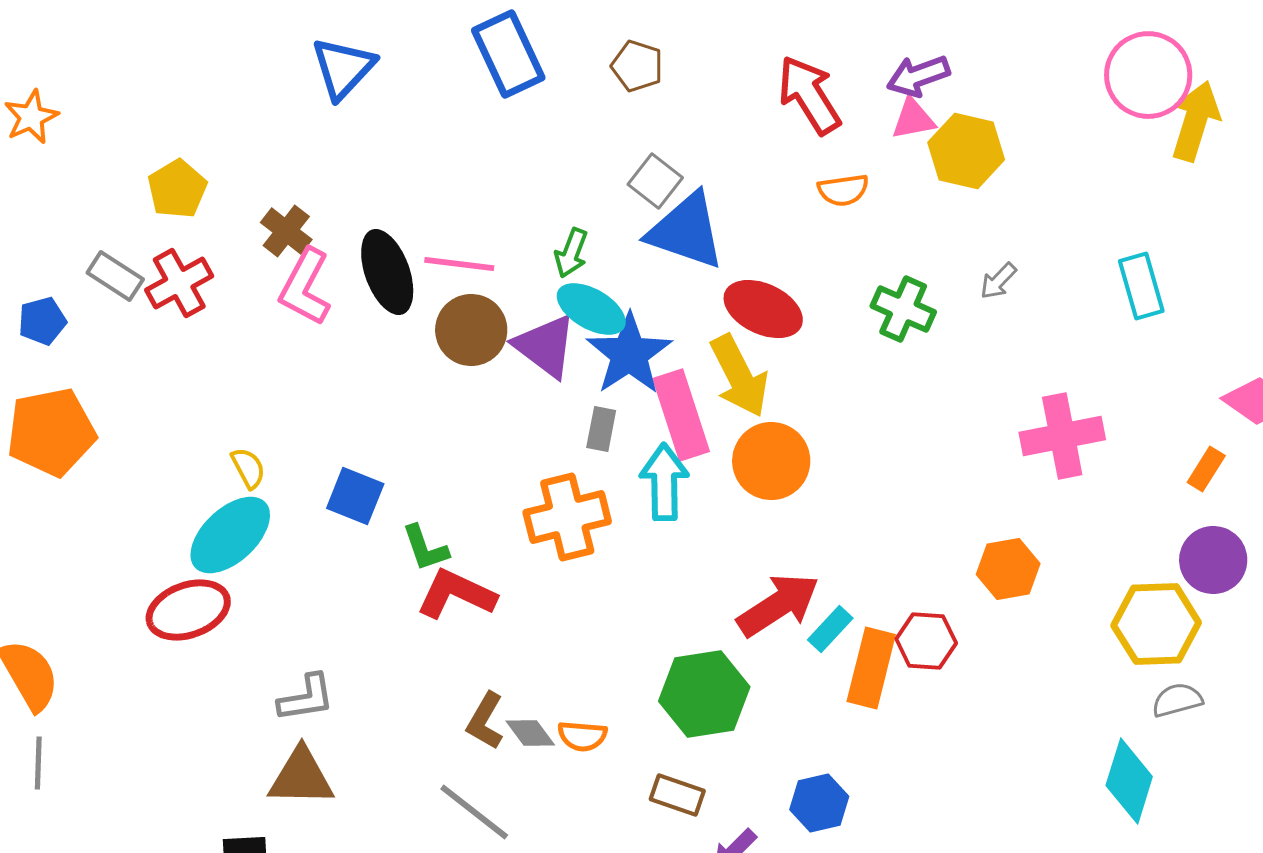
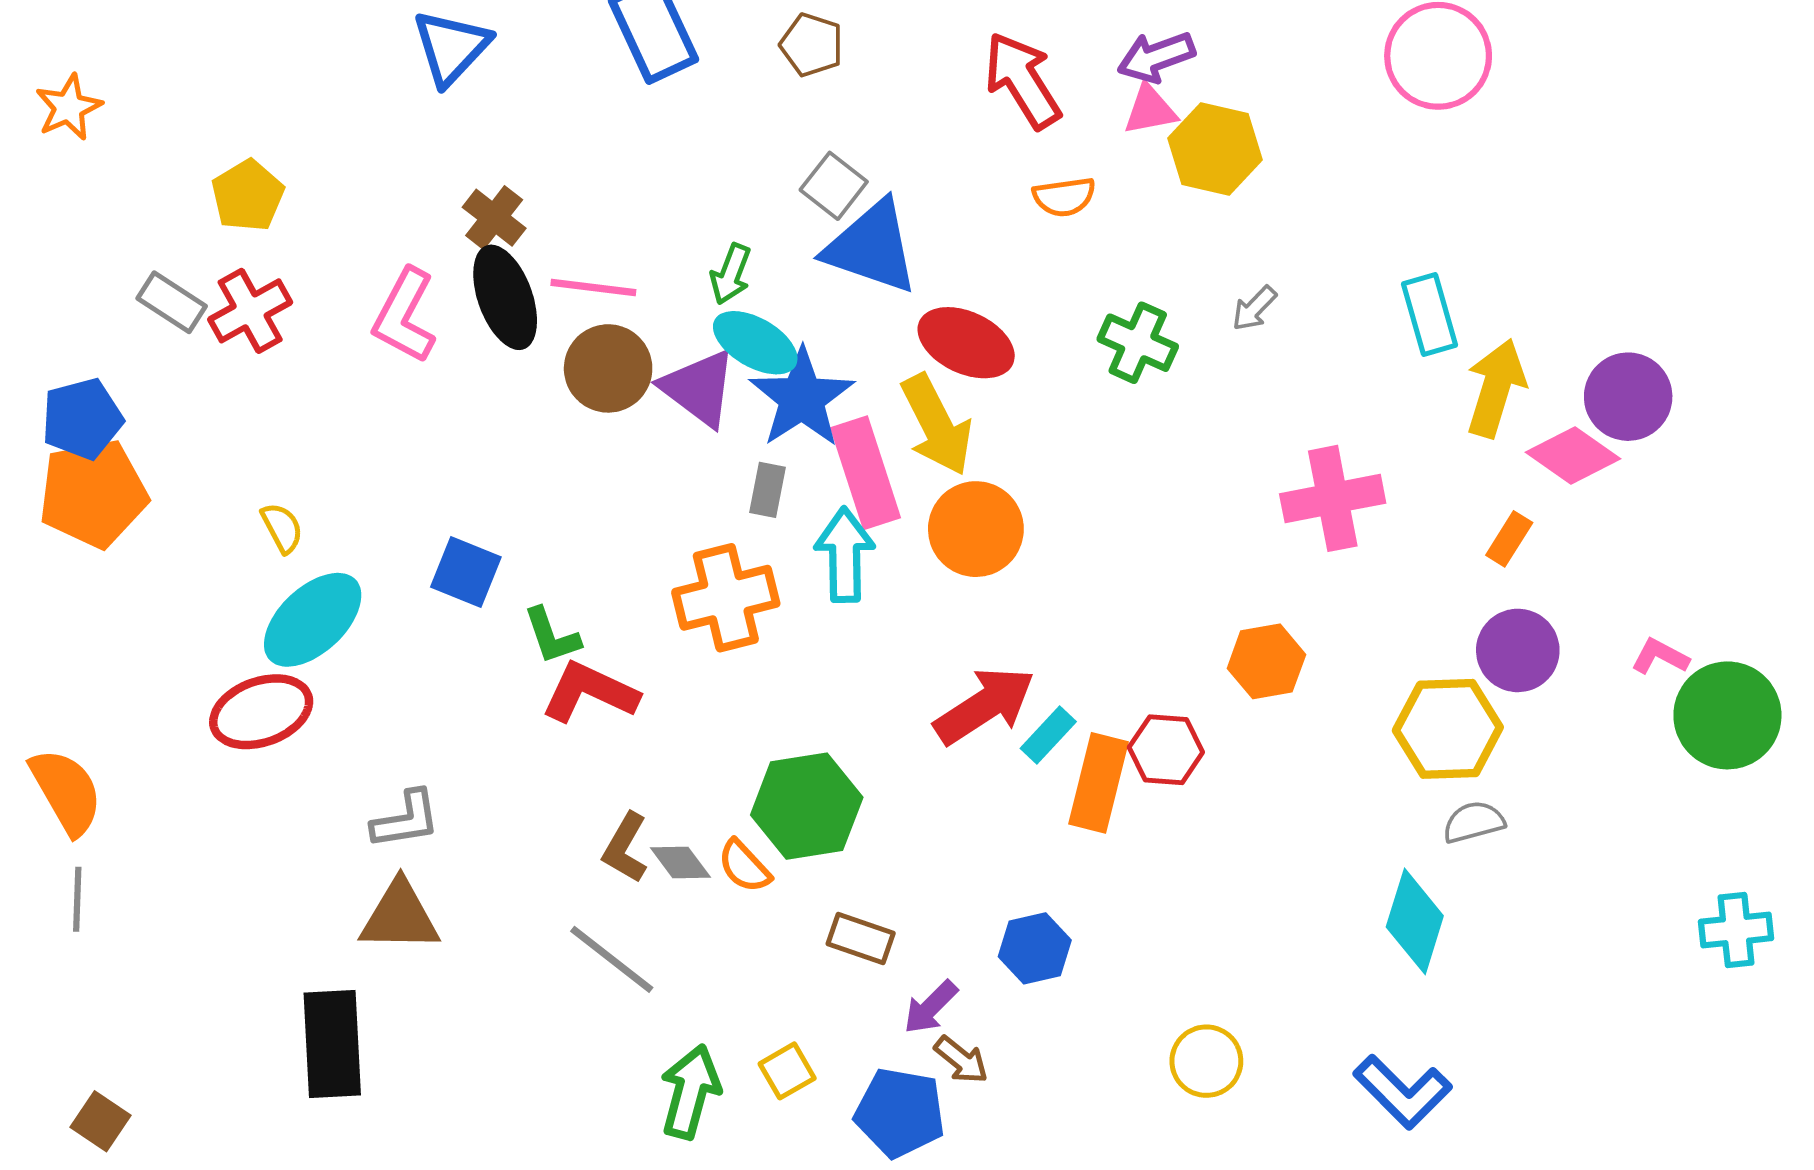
yellow arrow: (1195, 121) -> (1496, 388), moved
brown cross: (286, 231) -> (494, 218), moved
blue pentagon: (42, 321) -> (82, 419), moved, size x1.4
yellow semicircle: (248, 468) -> (282, 528), moved
green hexagon: (704, 694) -> (807, 806), moved
orange semicircle: (582, 736) -> (744, 866), turned 42

